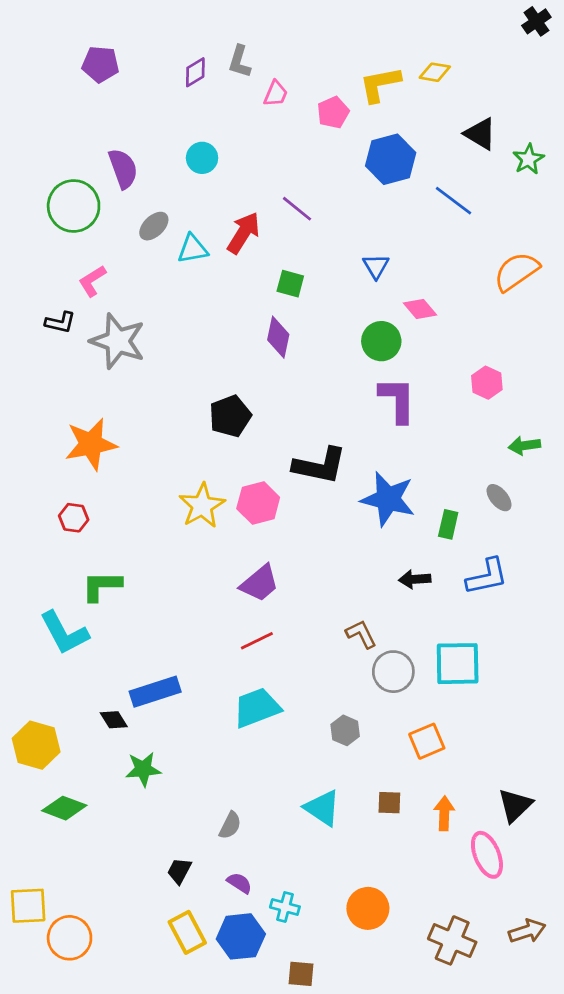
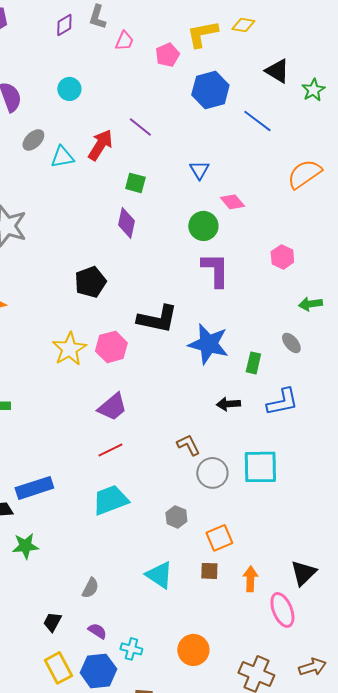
orange square: (427, 741) -> (219, 538), moved

